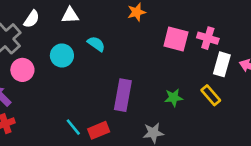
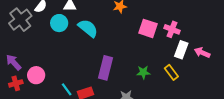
cyan semicircle: (96, 44) -> (88, 28), size x1.5
cyan circle: (62, 55) -> (59, 23), moved
pink circle: (22, 70) -> (36, 75), moved

